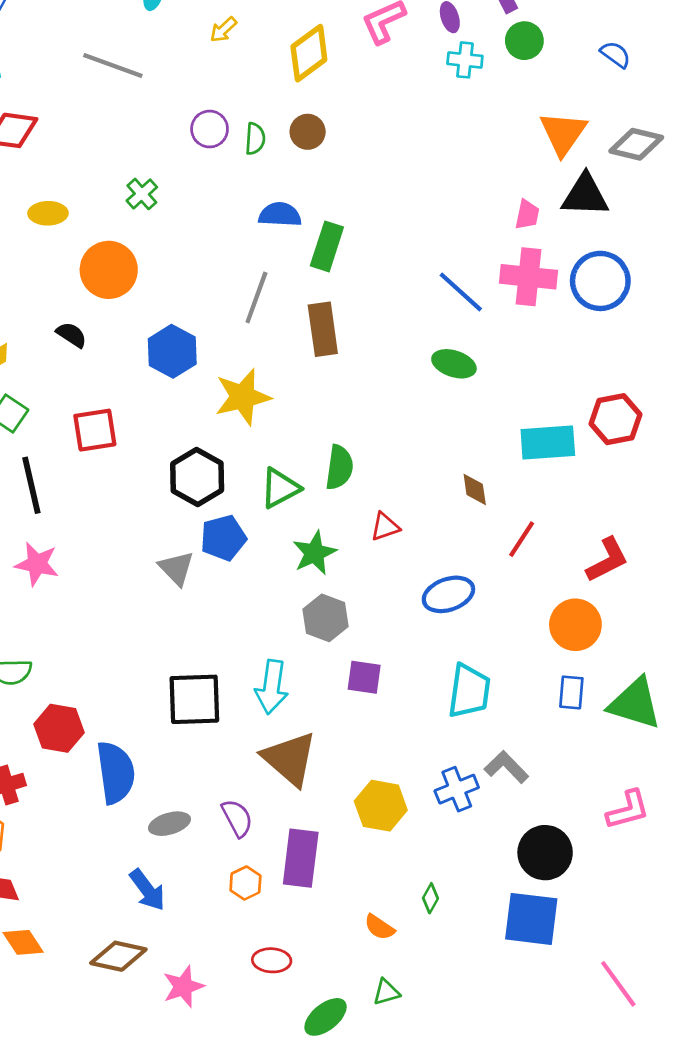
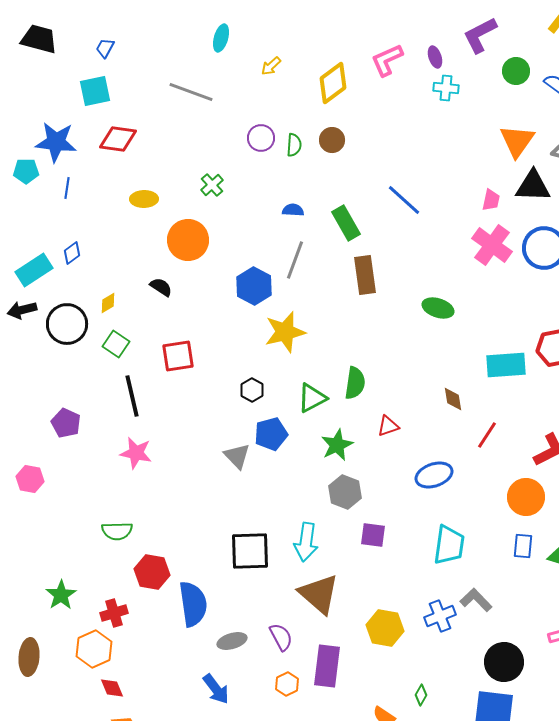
green circle: (524, 41) -> (516, 71), moved
blue semicircle: (280, 215) -> (293, 210), moved, size x0.7
green rectangle: (327, 246) -> (346, 223), turned -48
pink cross: (529, 277) -> (492, 245), turned 30
blue line: (461, 292) -> (404, 200), moved
brown rectangle: (323, 329) -> (365, 275), moved
blue hexagon: (172, 351) -> (254, 286), moved
black hexagon: (197, 477) -> (252, 390), size x0.6

